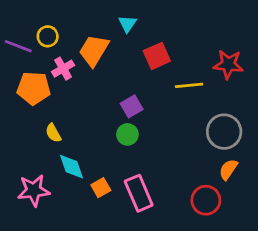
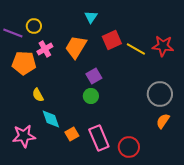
orange trapezoid: (94, 50) -> (76, 47), moved
yellow line: (189, 85) -> (136, 49), moved, turned 36
red circle: (206, 200) -> (129, 147), moved

